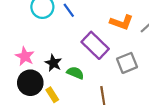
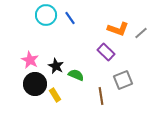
purple rectangle: (95, 45) -> (106, 52), moved, size x0.7
gray square: (127, 63) -> (123, 80), moved

